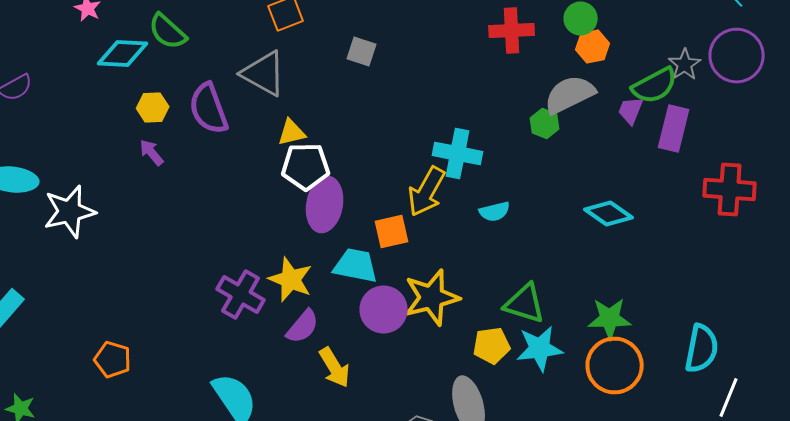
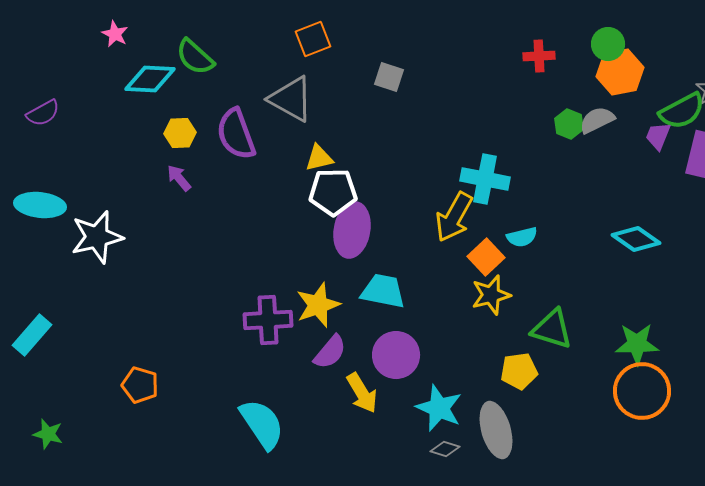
red cross: (512, 30) -> (539, 56), size x0.7
orange hexagon: (593, 46) -> (620, 72), size x1.4
gray semicircle: (570, 94) -> (597, 120), size x0.7
green hexagon: (545, 124) -> (569, 124), moved
orange square: (392, 232) -> (486, 257), moved, turned -30
yellow star: (291, 280) -> (318, 305), turned 30
purple cross: (241, 294) -> (268, 320), turned -33
yellow star: (432, 298) -> (491, 295), moved, size x0.7
purple circle: (384, 310) -> (396, 355), moved
cyan star: (540, 348) -> (439, 408), moved, turned 30

